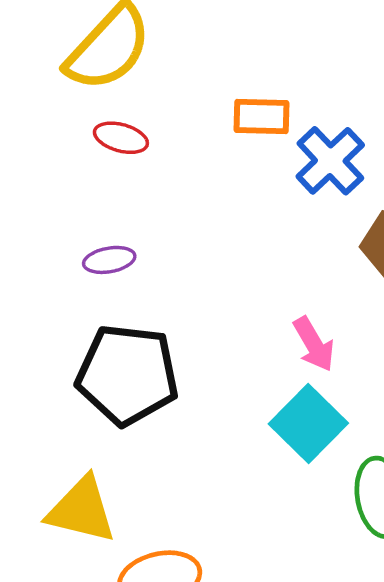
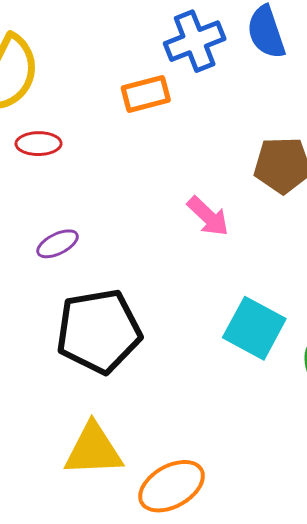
blue cross: (330, 161) -> (195, 41), moved, turned 38
pink arrow: (314, 344) -> (208, 216), moved

